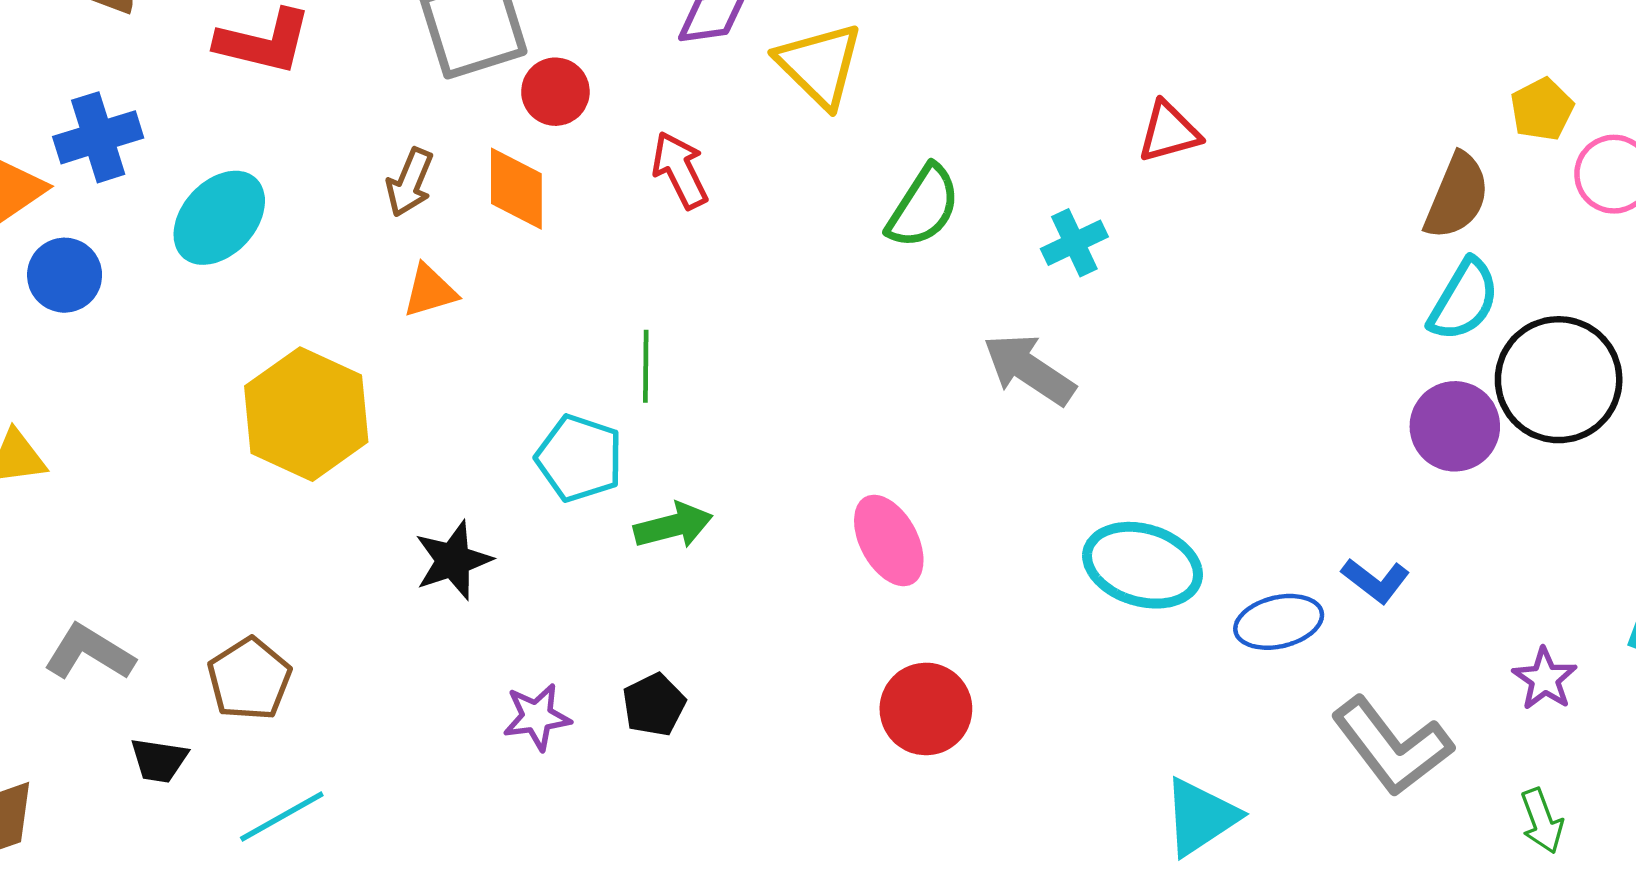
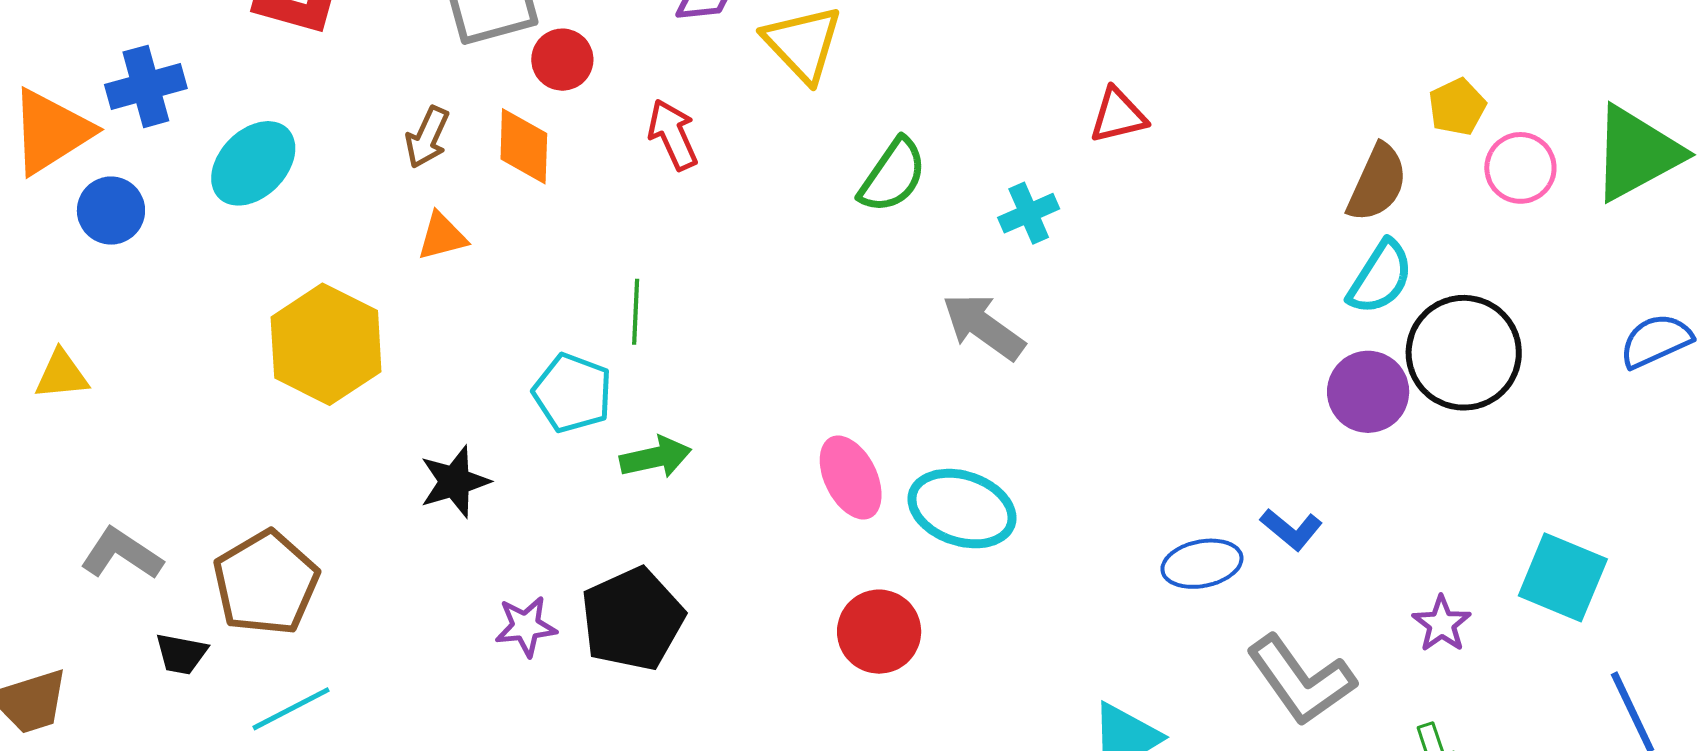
cyan ellipse: (1143, 565) -> (962, 509), moved
brown pentagon: (249, 679) -> (266, 583), size x1.4
black pentagon: (654, 705) -> (632, 619), size x1.8

